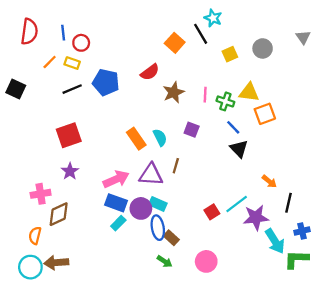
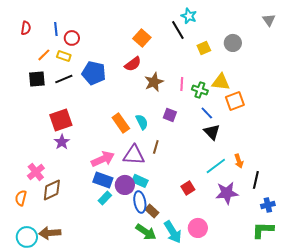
red semicircle: (29, 32) -> (26, 28), size x0.6
gray triangle: (303, 37) -> (269, 20), moved
orange square: (175, 43) -> (142, 38), moved
black square: (16, 89) -> (37, 79), moved, turned -30
purple star: (70, 171) -> (62, 142), moved
orange arrow: (269, 181) -> (239, 161), turned 32
pink cross: (41, 194) -> (36, 172), turned -30
cyan line: (237, 204) -> (216, 166), moved
orange semicircle: (35, 236) -> (21, 198), moved
cyan arrow: (275, 241) -> (173, 232), moved
green arrow: (165, 261) -> (146, 232), size x1.5
pink circle: (206, 261) -> (198, 228), moved

